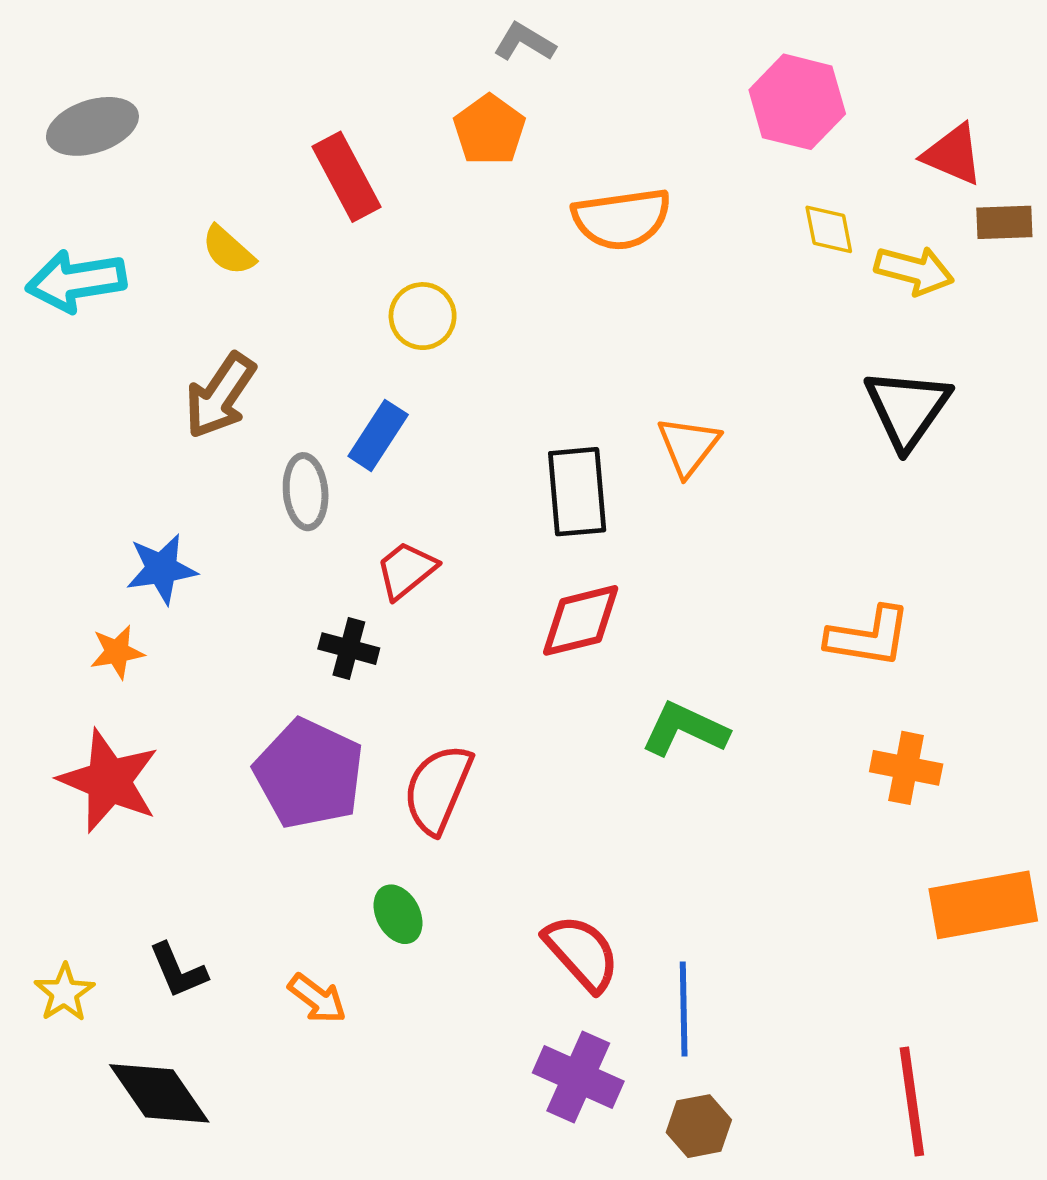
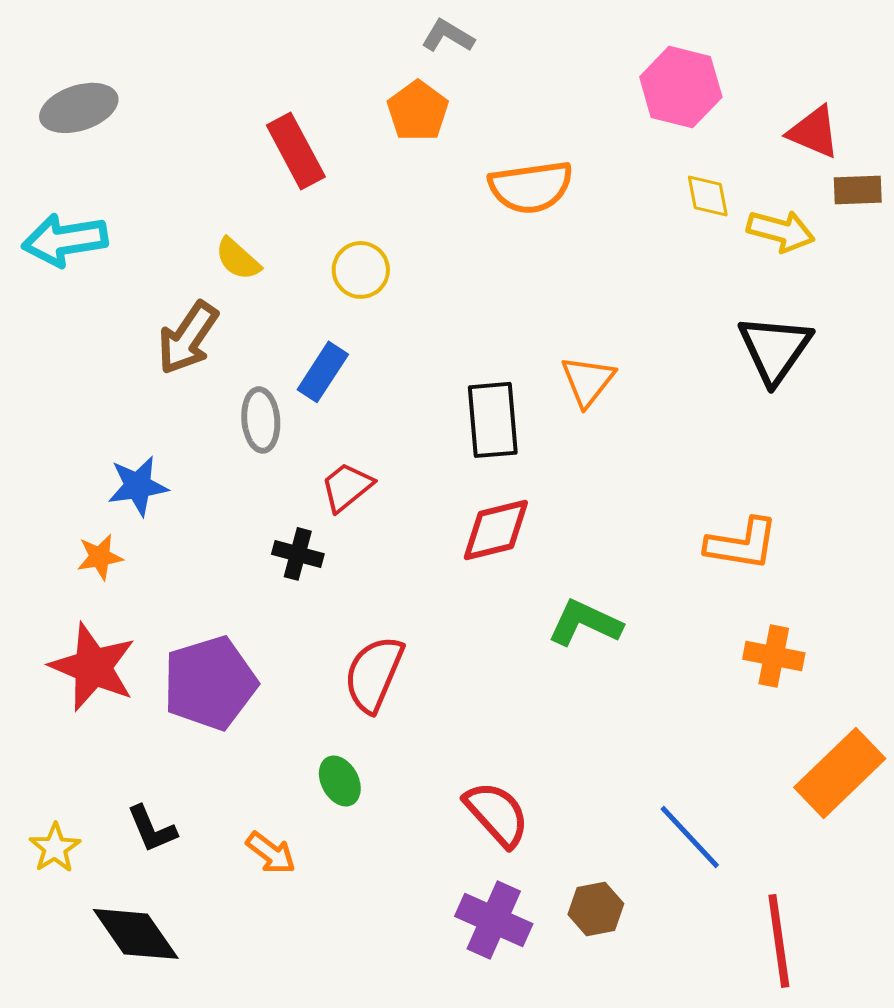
yellow semicircle: (228, 251) -> (238, 259), moved
purple pentagon: (309, 774) -> (210, 683), moved, turned 30
orange rectangle: (983, 905) -> (840, 773), turned -34
blue line: (684, 1009) -> (690, 837), moved, turned -42
brown hexagon: (699, 1126) -> (596, 909), moved

